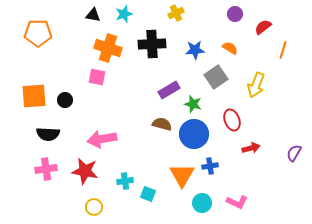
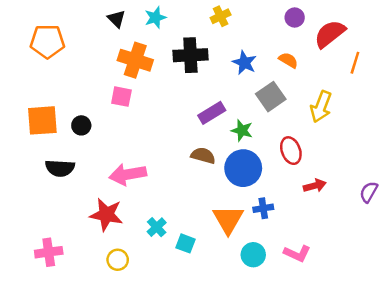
black triangle: (93, 15) -> (116, 19), turned 35
red semicircle: (263, 27) -> (330, 34), size x1.5
blue star: (195, 50) -> (244, 63), turned 30
pink cross: (46, 169) -> (49, 252), moved
cyan cross: (125, 181) -> (157, 227), turned -35

